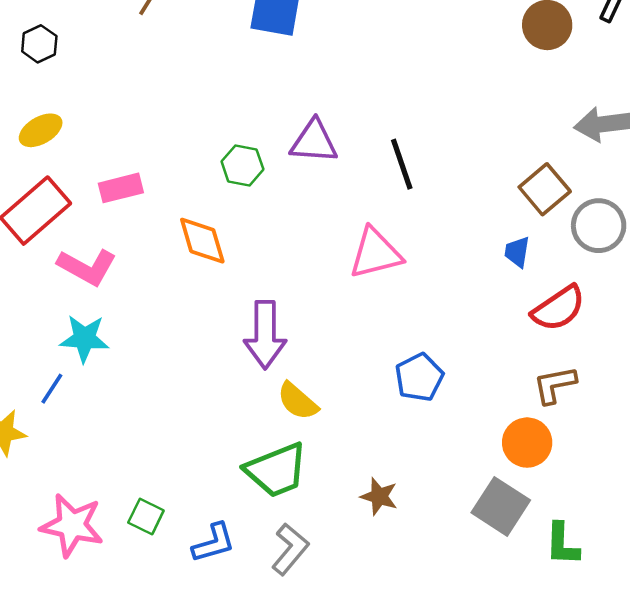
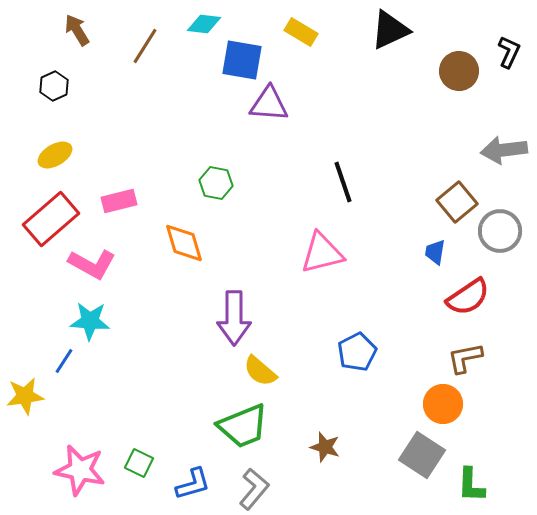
purple triangle: (314, 142) -> (269, 104), moved

